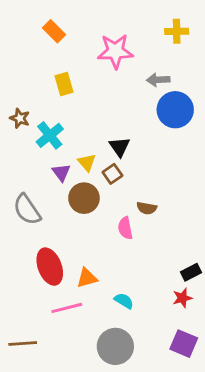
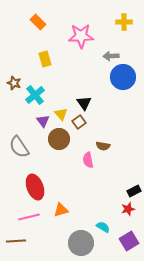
orange triangle: (87, 278) -> (61, 210), moved
cyan semicircle: (124, 301) -> (103, 227), moved
pink line: (67, 308) -> (29, 217), moved
purple square: (184, 344) -> (129, 241), turned 36

